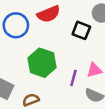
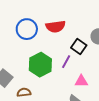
purple line: (73, 78) -> (66, 62), moved

